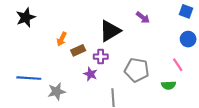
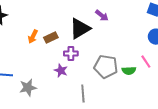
purple arrow: (143, 17) -> (102, 16), moved
brown rectangle: (78, 50) -> (51, 38), moved
green semicircle: (169, 85) -> (129, 71), moved

